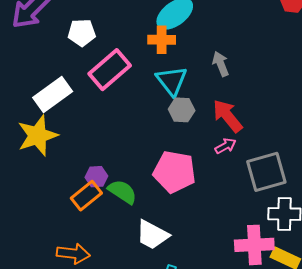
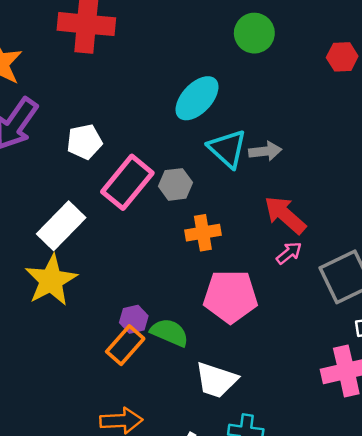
orange cross: (162, 40) -> (203, 233), moved
gray arrow: (221, 64) -> (265, 151), turned 115
cyan triangle: (172, 81) -> (227, 149), moved
gray hexagon: (182, 110) -> (175, 184), moved

